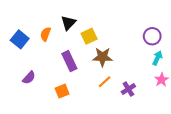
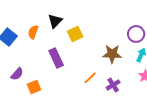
brown star: (103, 57) -> (112, 54), moved
orange square: (62, 91) -> (34, 87), moved

